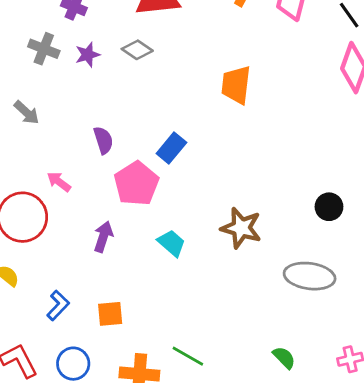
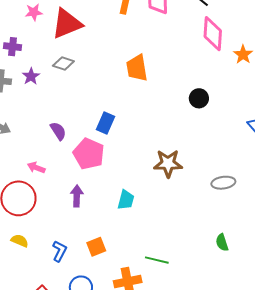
black circle: (329, 207) -> (199, 98), moved
cyan trapezoid: (172, 243) -> (126, 200), moved, turned 80
gray ellipse: (310, 276) -> (223, 183), size x0.7
green semicircle: (284, 358) -> (222, 242), turned -138

